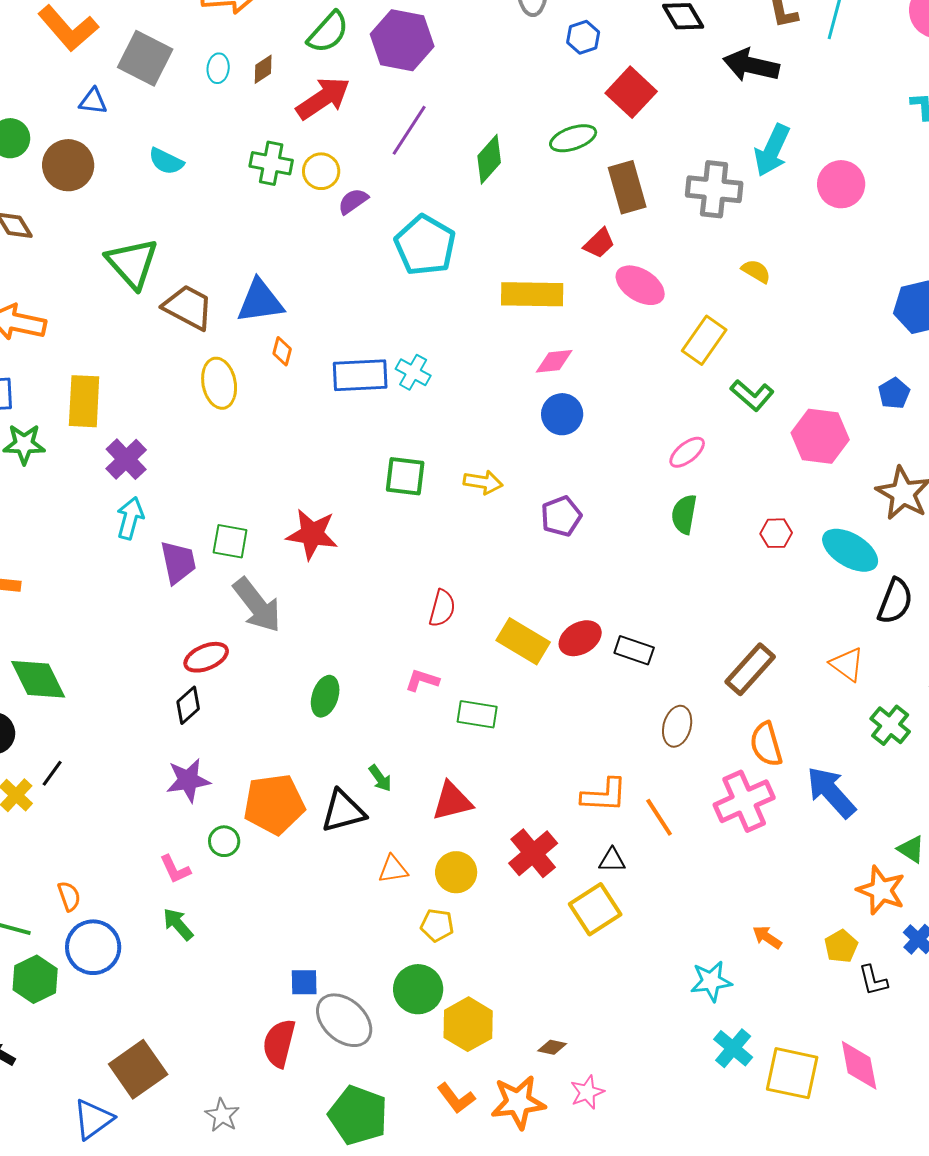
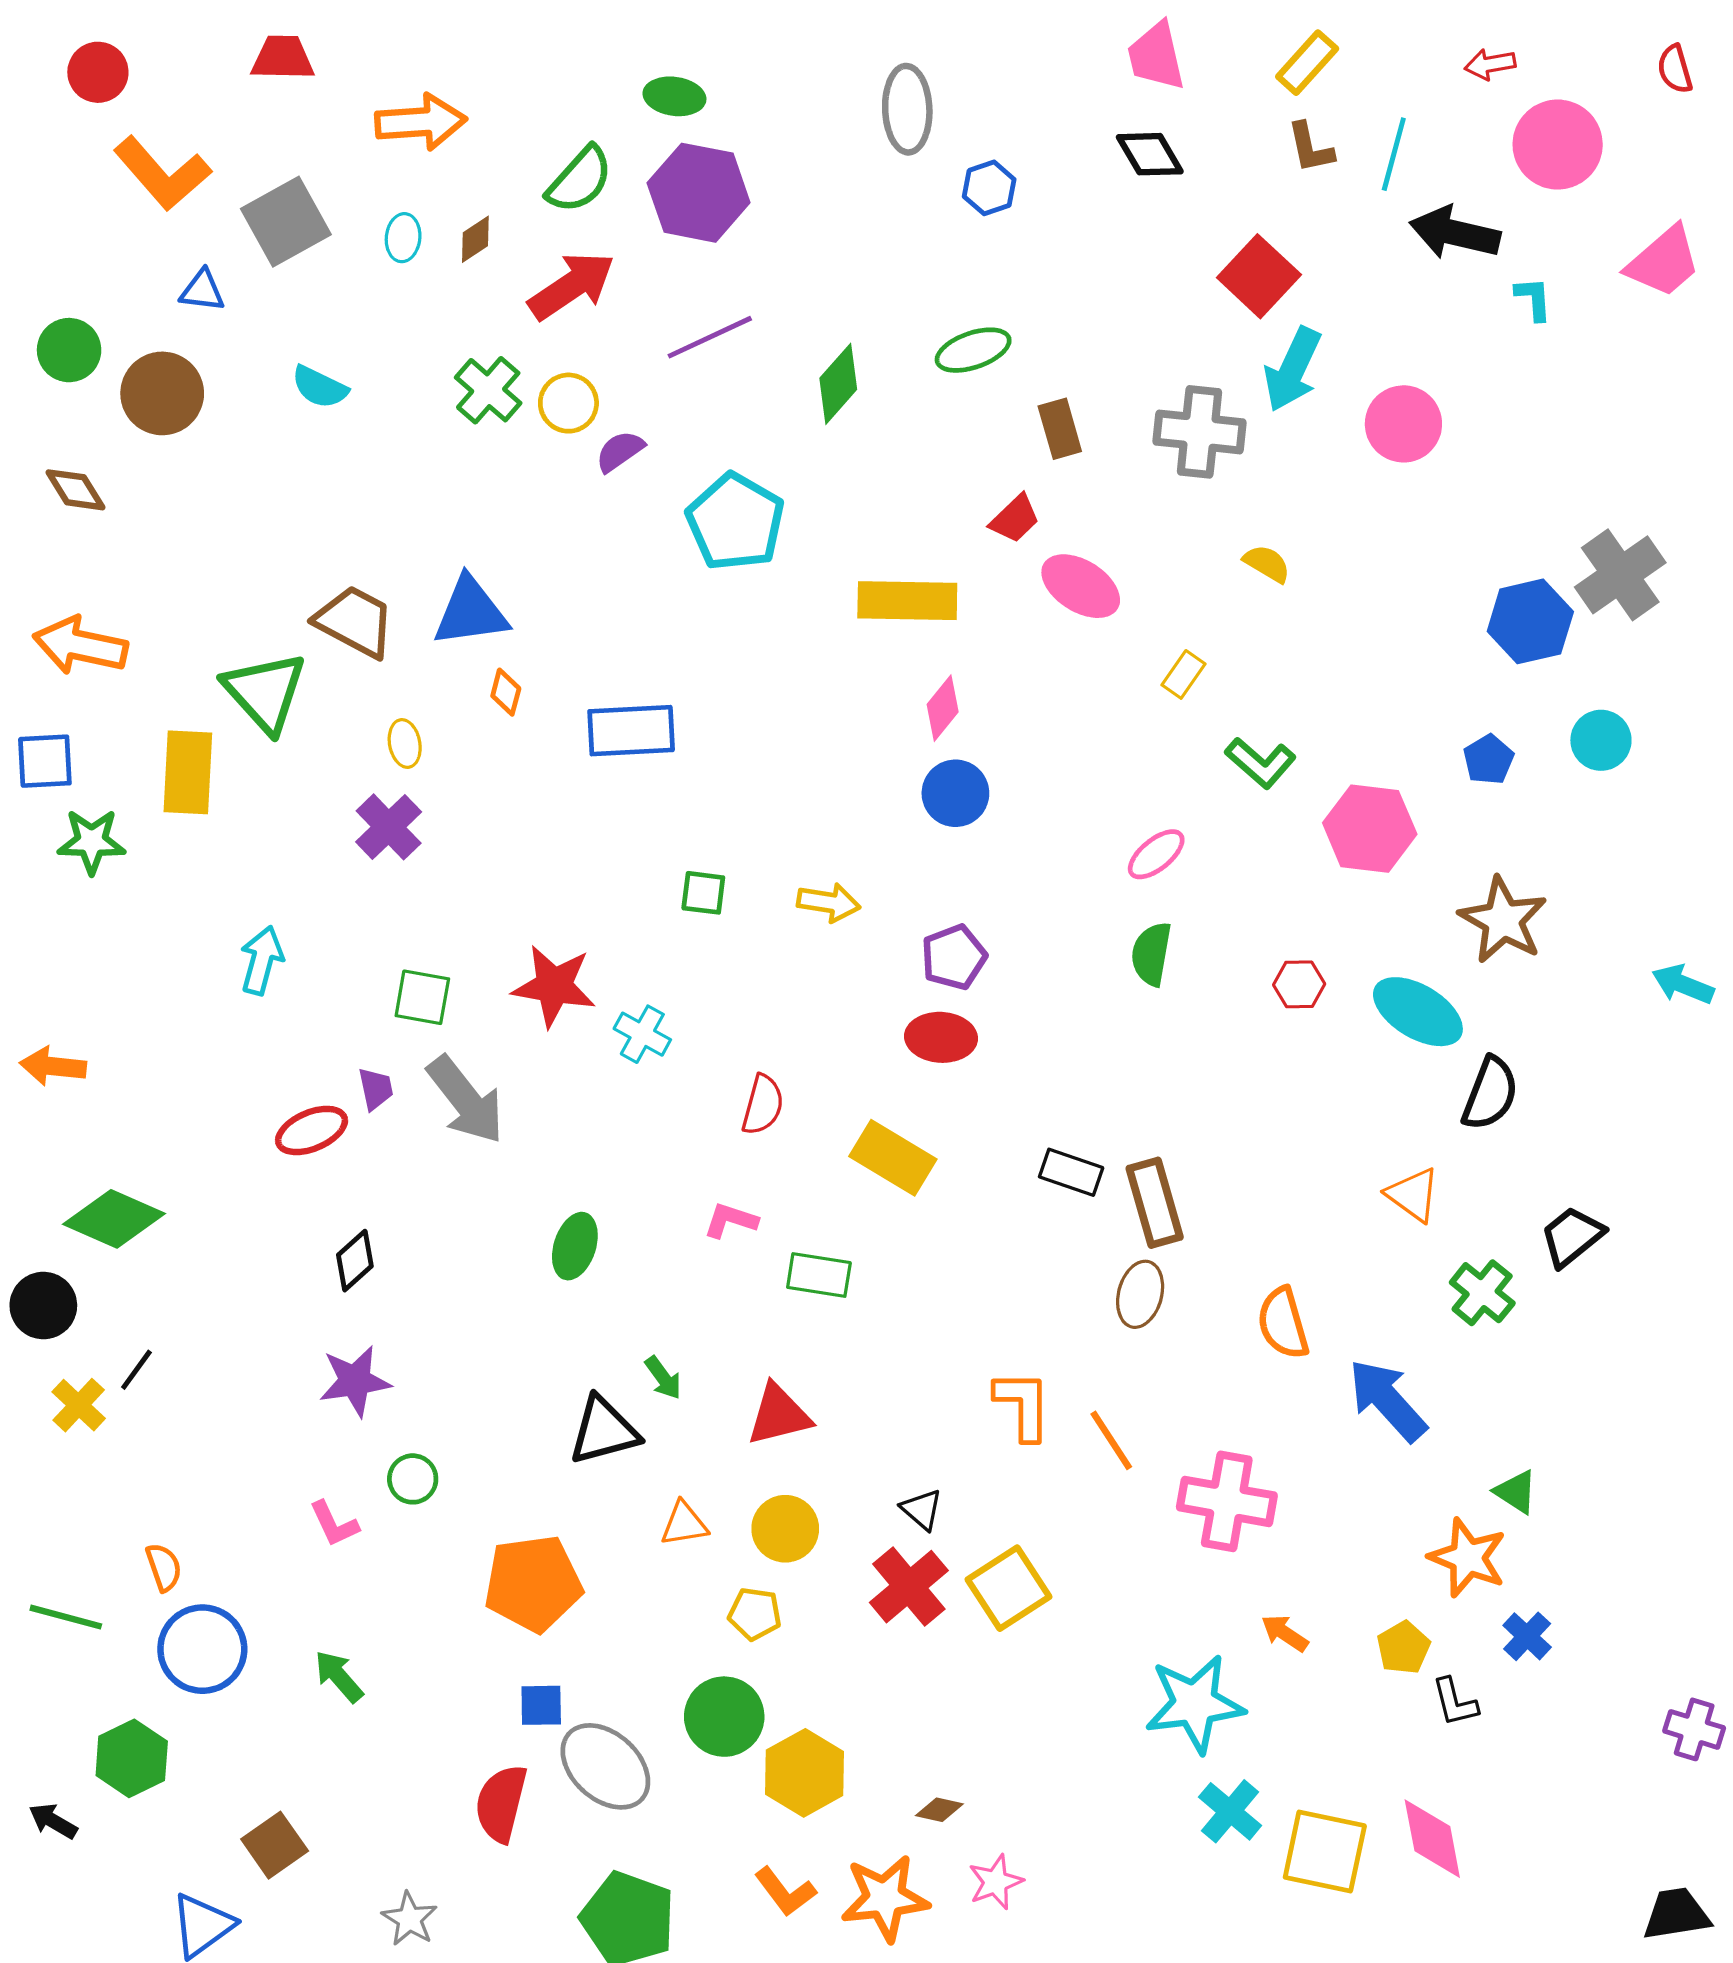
gray square: (145, 58) -> (286, 222), turned 34
black arrow: (751, 65) -> (1455, 233), moved
red square: (631, 92) -> (1259, 276), moved
purple line: (409, 130) -> (710, 337), turned 32
green cross: (271, 163) -> (488, 390), turned 30
brown rectangle: (627, 187) -> (1060, 429), size x0.7
green triangle: (132, 263) -> (265, 692), moved
yellow rectangle: (704, 340) -> (1183, 674), size x0.6
pink diamond: (554, 361) -> (943, 708), turned -45
cyan cross: (413, 372) -> (642, 1034), moved
yellow ellipse: (219, 383) -> (405, 743), size x0.6
purple cross: (126, 459) -> (389, 827), moved
green square: (405, 476) -> (703, 893), size x0.7
purple trapezoid: (178, 562) -> (376, 1089), moved, size x0.6
red ellipse: (580, 638) -> (941, 1037), moved, turned 33
red ellipse: (206, 657) -> (312, 1130), moved
brown rectangle: (750, 669) -> (1155, 1203), moved, turned -58
green diamond: (38, 679) -> (114, 1219), turned -40
orange L-shape: (604, 795) -> (1023, 1405), turned -93
pink cross: (744, 801) -> (1227, 1501), moved, turned 34
orange pentagon: (274, 804) -> (533, 1583), moved
red cross: (533, 853) -> (909, 1587), moved
black triangle: (612, 860) -> (922, 1509), moved, turned 40
green arrow: (178, 924) -> (339, 1676), moved
green hexagon: (35, 979) -> (132, 1758), moved
cyan star: (711, 981) -> (1195, 1704), size x1.5
brown square: (138, 1069) -> (275, 1845), size x0.7

